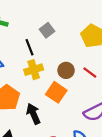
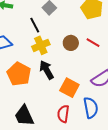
orange square: (56, 92) -> (69, 88), moved
black arrow: (33, 114) -> (47, 70), moved

